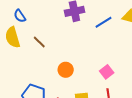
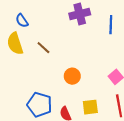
blue line: (104, 22) -> (111, 25), turned -54

